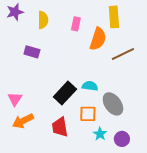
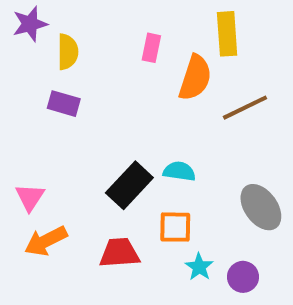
yellow semicircle: (43, 20) -> (68, 52), moved
gray ellipse: (113, 104) -> (261, 207), moved
red trapezoid: (60, 127) -> (119, 253), turned 95

